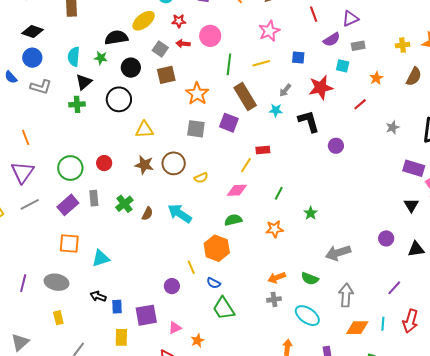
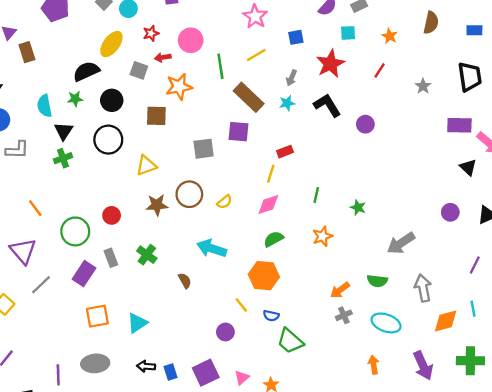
brown square: (166, 75) -> (156, 116), moved, turned 30
orange star: (197, 94) -> (179, 87), moved, turned -30
orange line: (26, 137) -> (35, 208), moved
brown semicircle: (147, 214) -> (185, 281), moved, turned -40

